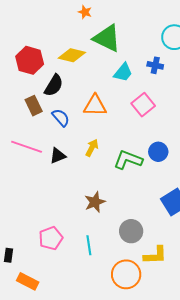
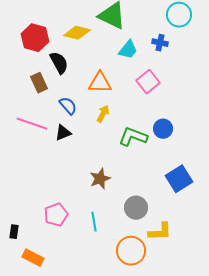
black semicircle: (54, 85) -> (59, 63), turned -60
blue semicircle: (61, 118) -> (68, 106), moved
yellow arrow: (92, 148) -> (103, 114), moved

